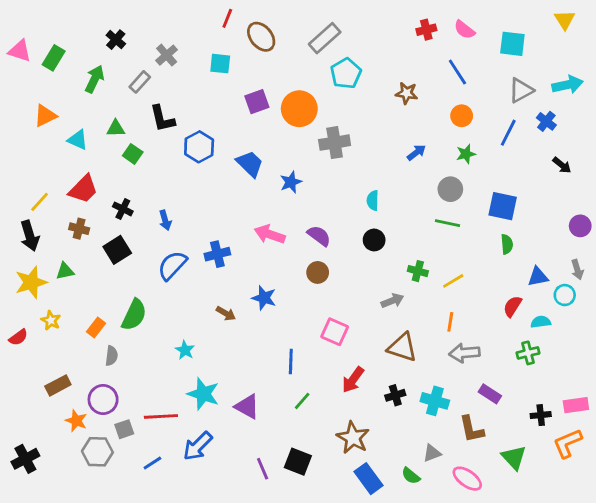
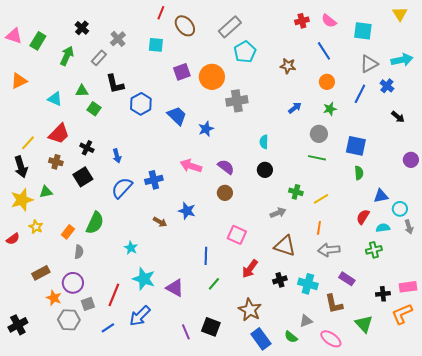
orange triangle: (45, 116) -> (19, 81), moved
gray arrow: (577, 270) -> (409, 227), moved
red line: (161, 416) -> (114, 295), turned -65

